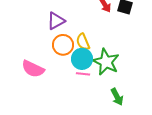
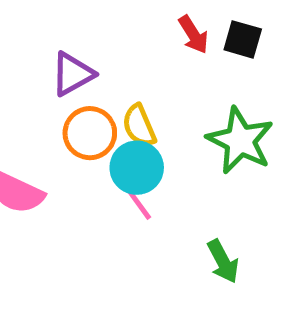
green star: (106, 62) -> (240, 141), moved
pink line: (83, 74) -> (139, 205), turned 48

